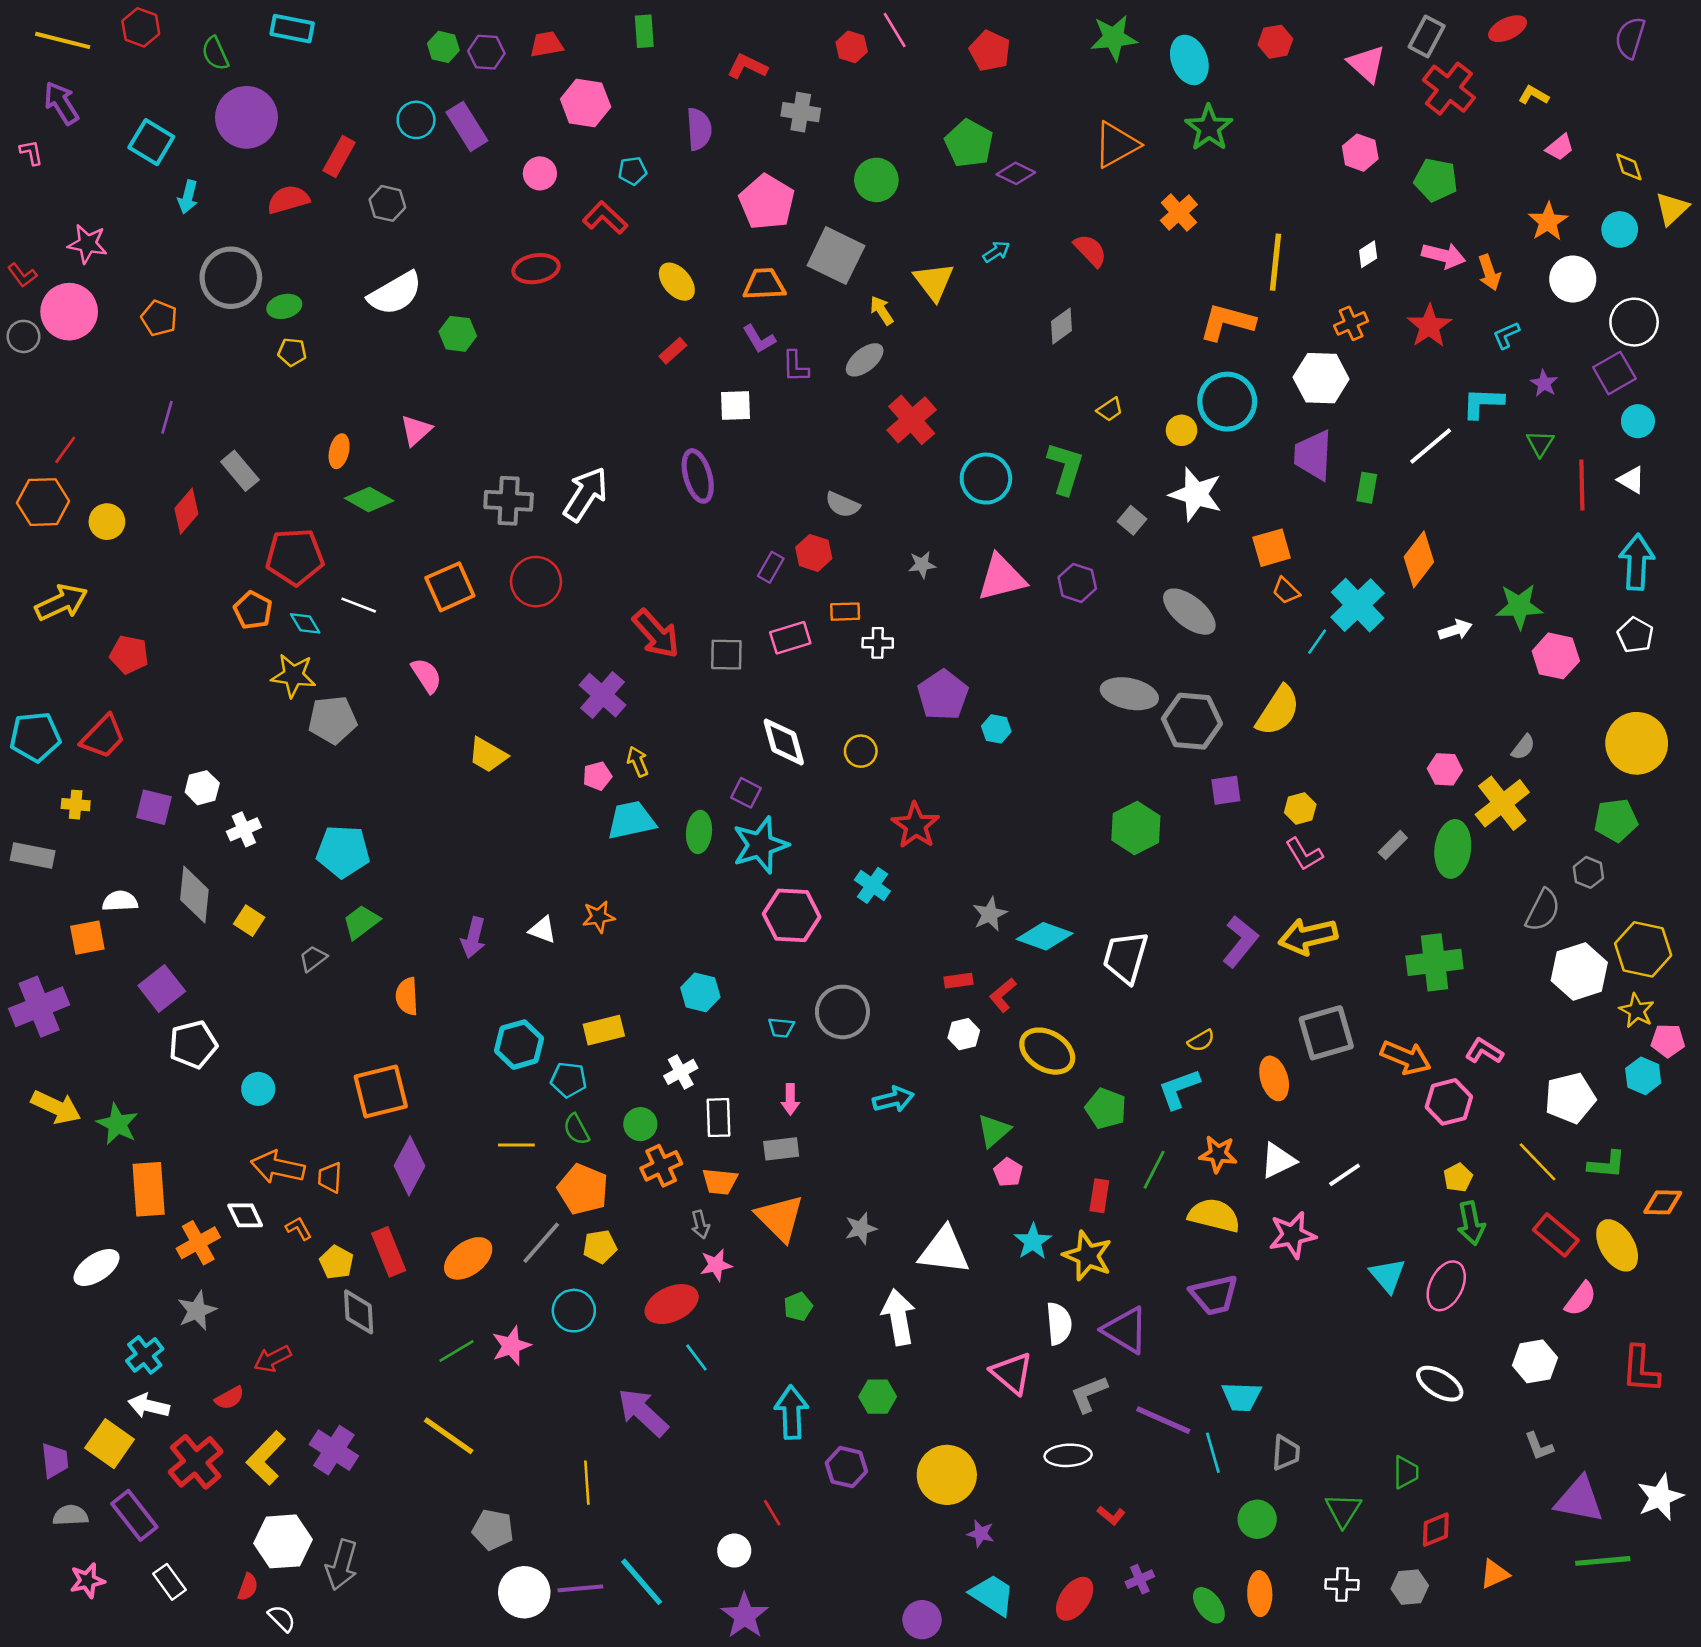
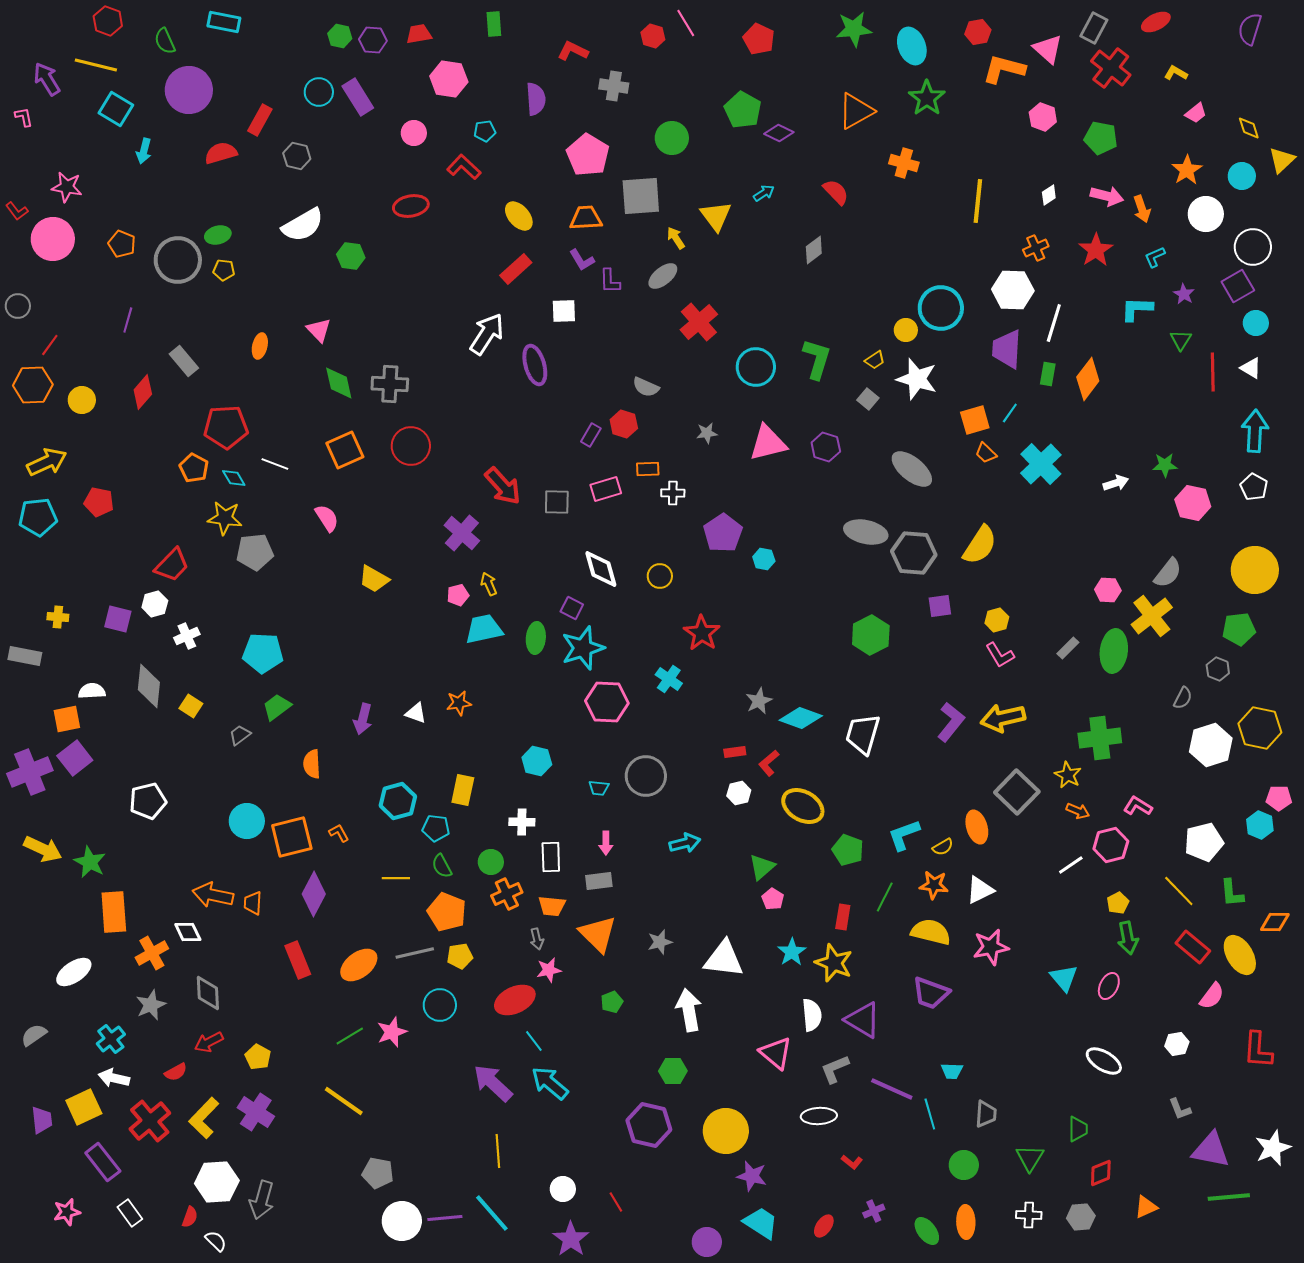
yellow line: (63, 40) -> (96, 65), moved
orange cross: (1179, 213) -> (904, 163), turned -32
gray square: (836, 256) -> (641, 196), turned -30
gray circle: (231, 278) -> (178, 260), moved
orange L-shape: (1227, 322) -> (1004, 69), moved
gray circle: (23, 336) -> (18, 306), moved
red rectangle: (673, 351) -> (516, 269), size x1.5
yellow trapezoid: (1110, 409) -> (875, 360), moved
pink triangle: (416, 430) -> (319, 330), turned -32
white line: (1431, 446) -> (1054, 323), moved, turned -33
white arrow: (586, 494) -> (487, 334), moved
green diamond: (369, 499) -> (339, 383), moved, turned 48
orange diamond: (1419, 559) -> (1088, 379), moved
green star: (1519, 606) -> (1165, 465), size x0.7
cyan line: (1317, 642) -> (1010, 413), moved
cyan pentagon: (35, 737) -> (38, 517), moved
red trapezoid: (103, 737) -> (172, 565), moved
gray semicircle: (1523, 747) -> (1168, 573), size x1.5
gray semicircle: (1543, 910) -> (1183, 698), size x0.7
purple square: (162, 988) -> (75, 758), moved
yellow star: (1637, 1011) -> (1068, 775), moved
yellow rectangle: (604, 1030) -> (463, 790), turned -64
gray square: (1326, 1033) -> (1017, 792), turned -30
yellow semicircle: (1201, 1041) -> (943, 847), moved
orange arrow: (1406, 1058) -> (1078, 811), size x0.6
white cross: (681, 1072) -> (522, 822), turned 30
cyan circle: (258, 1089) -> (247, 821), moved, size x1.4
green L-shape: (1607, 1165) -> (1232, 893), turned 80
white line: (1345, 1175) -> (1071, 865), moved
orange L-shape: (299, 1228) -> (339, 833), moved
gray line: (541, 1243) -> (415, 953), turned 36
yellow pentagon: (336, 1262) -> (258, 1057), moved
pink ellipse: (1446, 1286) -> (1109, 986), size x0.7
purple trapezoid: (1214, 1295) -> (931, 993), turned 33
gray diamond: (359, 1312) -> (208, 993), moved
white hexagon: (1535, 1361) -> (1177, 1044), size x0.7
cyan trapezoid: (1242, 1397) -> (952, 1071), size x0.7
cyan arrow: (792, 1412) -> (550, 1083), moved, turned -48
yellow square: (110, 1444) -> (84, 1107), turned 30
purple hexagon: (846, 1467) -> (649, 1125), size x1.4
yellow line: (587, 1483) -> (498, 1151), moved
red line: (772, 1513) -> (616, 1202), moved
gray semicircle: (70, 1515) -> (34, 1035), moved, turned -32
purple star: (981, 1534) -> (752, 1176), size x1.4
red ellipse: (1075, 1599) -> (824, 1226), size x0.7

